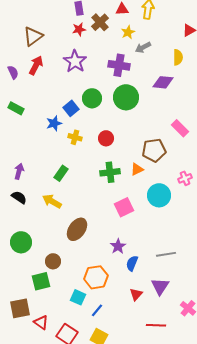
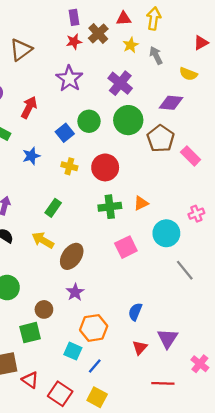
gray arrow: (143, 47) -> (156, 55), moved, turned 91
yellow semicircle: (178, 57) -> (188, 74), turned 112
red arrow: (36, 65) -> (29, 107), moved
purple cross: (119, 65) -> (120, 83), turned 30
blue star: (54, 123) -> (31, 156), moved
red circle: (106, 138) -> (105, 167), size x1.5
brown pentagon: (154, 150) -> (161, 139), moved, turned -30
brown ellipse: (77, 229) -> (72, 256), moved
purple star: (118, 246) -> (75, 292), moved
gray line: (166, 254) -> (185, 270), moved, turned 60

